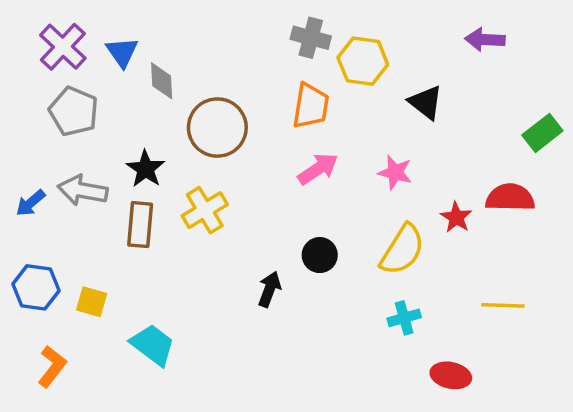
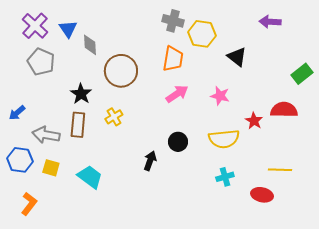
gray arrow: (83, 190) -> (46, 135), moved
yellow cross: (205, 210) -> (114, 117), size x0.7
yellow semicircle: (402, 250) -> (224, 139), turned 52
cyan trapezoid: (153, 345) -> (90, 177), moved
red ellipse: (451, 375) -> (262, 195), moved

